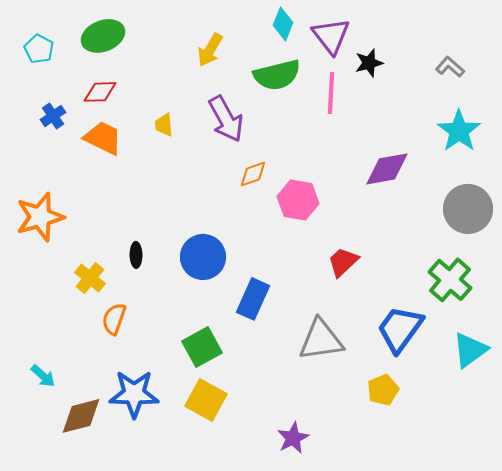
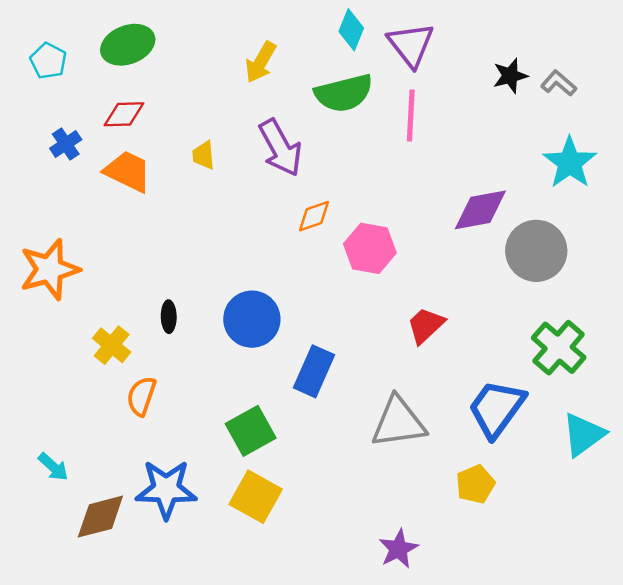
black star: (369, 63) -> (510, 76), moved
gray circle: (468, 209) -> (536, 251), moved
purple star: (293, 438) -> (398, 549), moved

